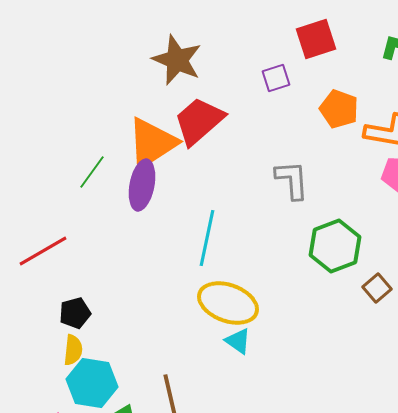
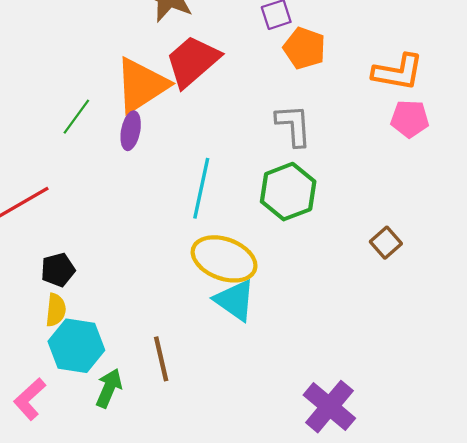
orange pentagon: (339, 109) -> (304, 48), moved
purple ellipse: (142, 185) -> (131, 131), size x0.7
green hexagon: (335, 246) -> (288, 192), moved
cyan triangle: (238, 341) -> (235, 300), size x1.5

